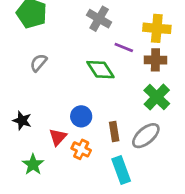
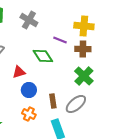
gray cross: (99, 19) -> (29, 20), moved
red triangle: (58, 137) -> (19, 72), moved, turned 32

